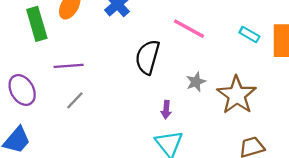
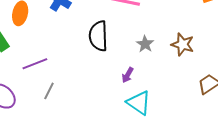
brown star: (237, 95) -> (183, 44), size x0.7
purple arrow: (166, 110) -> (128, 75), turned 42

